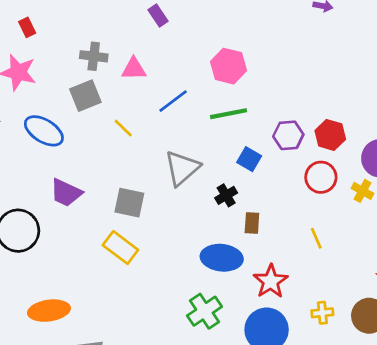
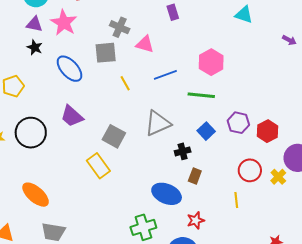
red circle: (321, 177) -> (250, 170), moved
red star: (271, 281) -> (196, 220), size x0.7
orange ellipse: (49, 311) -> (36, 195), turned 32

